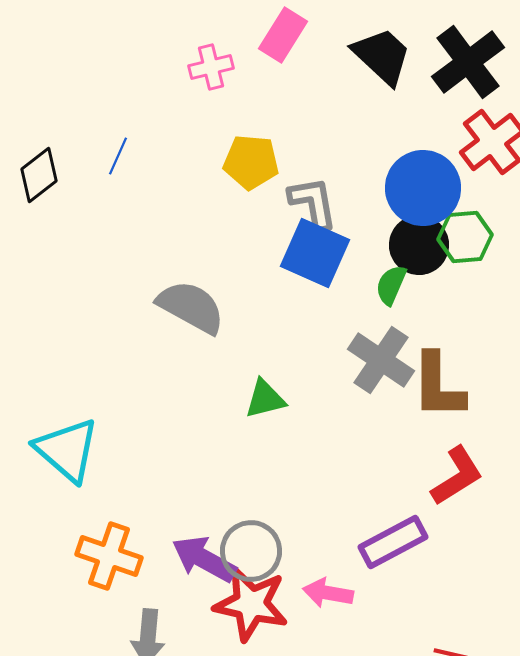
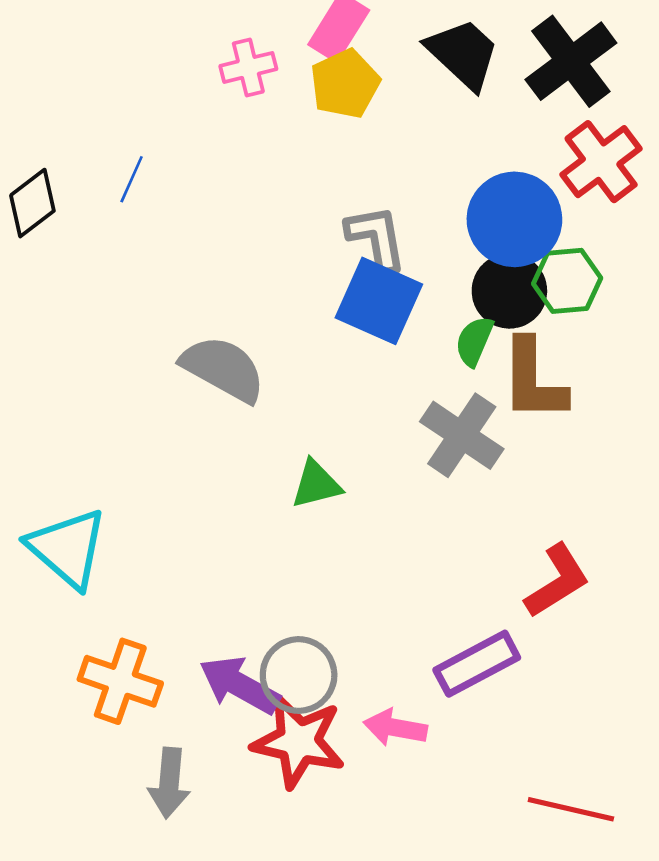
yellow pentagon: (251, 162) -> (345, 84), moved, turned -30
brown L-shape: (438, 386) -> (533, 380), moved

